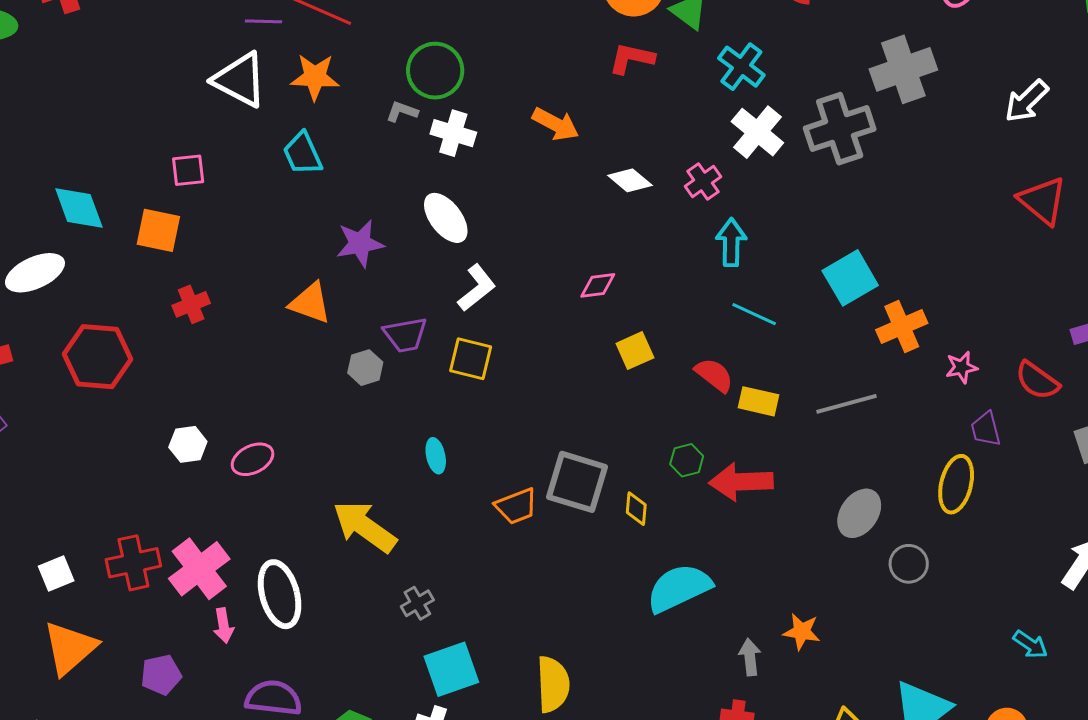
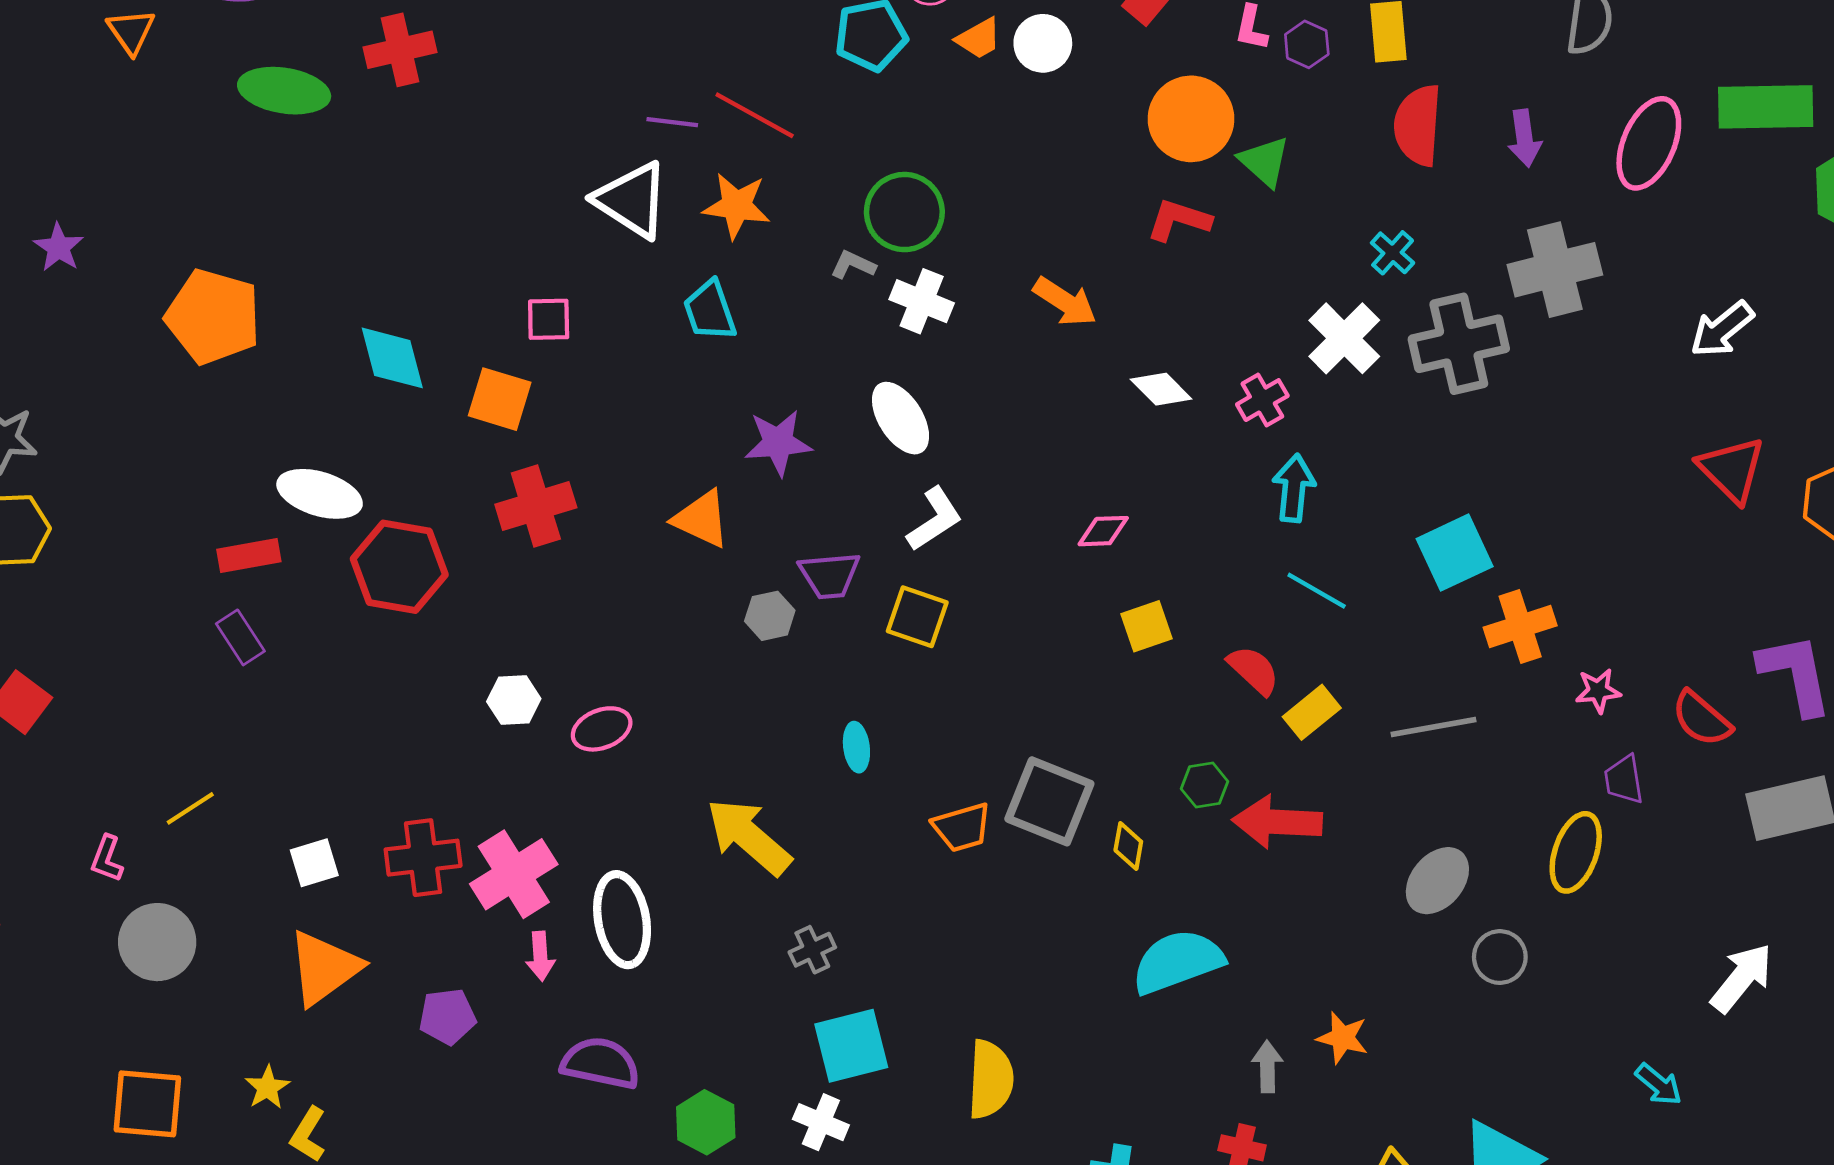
cyan cross: (741, 67) -> (1393, 253), moved, size x0.7
white ellipse: (35, 273) -> (320, 494), moved, turned 36
red cross: (191, 304) -> (536, 506), size x1.5
yellow rectangle: (758, 401) -> (1312, 712), turned -57

